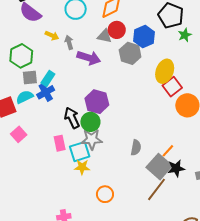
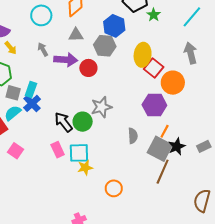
red circle: (117, 30) -> (88, 68), moved
yellow arrow: (52, 36) -> (11, 48), moved, turned 40
gray square: (30, 78) -> (13, 93), turned 35
purple hexagon: (97, 102) -> (154, 105), moved
gray star: (92, 139) -> (101, 107), moved
cyan square: (80, 152) -> (79, 153), turned 30

